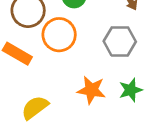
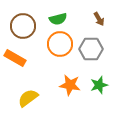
orange circle: (59, 35) -> (60, 44), moved

